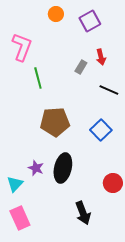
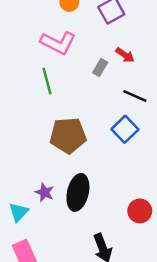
pink L-shape: (22, 47) -> (58, 43), moved, turned 96
red arrow: (101, 57) -> (125, 55), turned -42
blue square: (101, 130) -> (125, 129), moved

